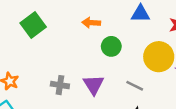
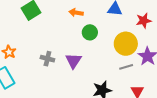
gray line: (135, 86) -> (126, 67), moved, turned -48

